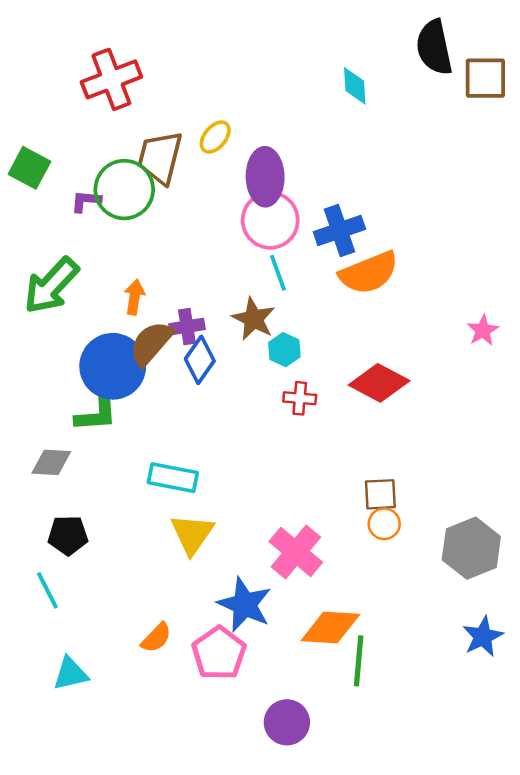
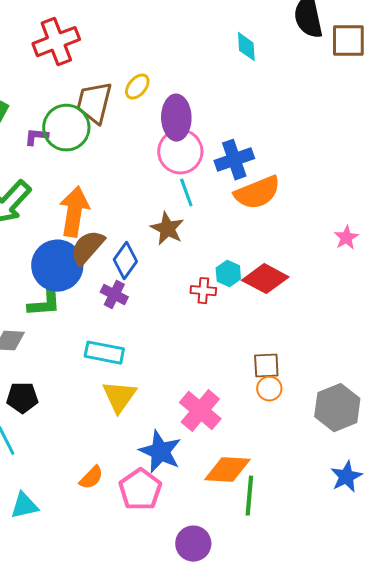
orange arrow: (134, 297) -> (74, 212), size x1.8
purple cross: (187, 327) -> (114, 295), moved, turned 36
cyan hexagon: (284, 350) -> (228, 274), moved

